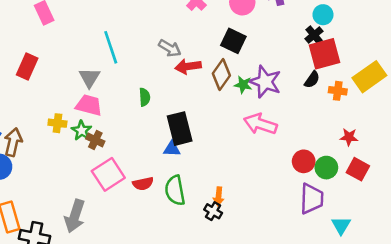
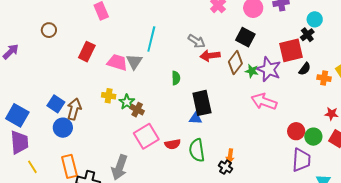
cyan line: (111, 47) -> (151, 39), turned 30
red square: (325, 54) -> (291, 50), moved
pink trapezoid: (89, 105) -> (117, 62), moved

